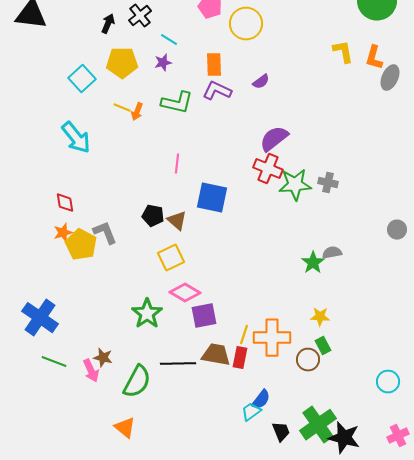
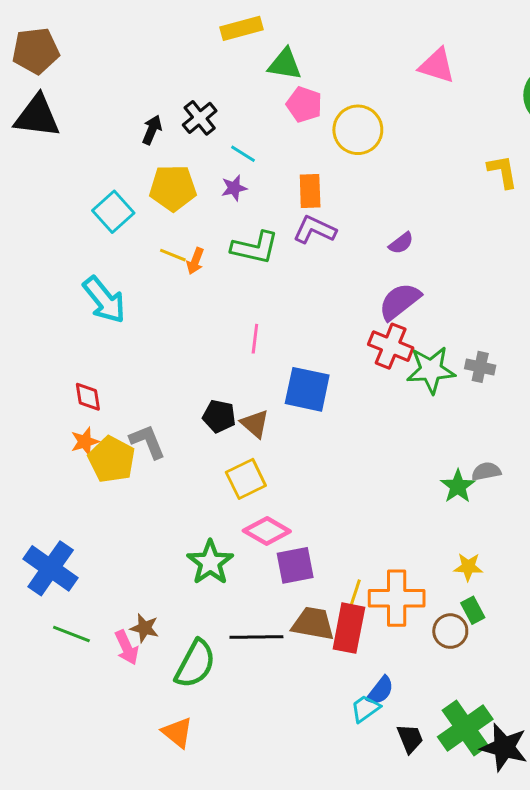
purple semicircle: (261, 82) -> (401, 243), moved
red rectangle: (240, 358) -> (349, 628), size x1.5

